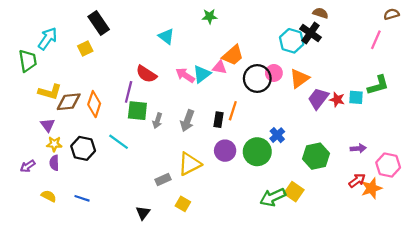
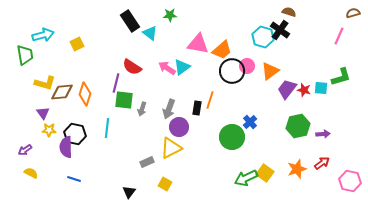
green star: (210, 16) -> (170, 15), moved
black rectangle: (99, 23) -> (130, 21), moved
cyan arrow: (48, 39) -> (43, 35), turned 40
orange trapezoid: (233, 55) -> (222, 50), moved
pink triangle: (220, 67) -> (198, 44), moved, size x1.6
cyan line: (119, 142) -> (107, 128), turned 60
purple circle: (225, 151) -> (179, 127), moved
green hexagon: (316, 156) -> (298, 126), moved
purple semicircle: (54, 163) -> (66, 147), moved, size x1.5
pink hexagon: (388, 165) -> (350, 181), moved
orange star: (371, 188) -> (297, 169), moved
yellow semicircle: (49, 196) -> (31, 173), moved

